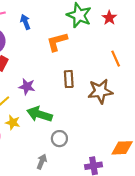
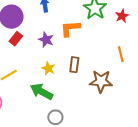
purple star: (27, 87) -> (46, 40), moved
yellow star: (13, 122) -> (48, 68), moved

